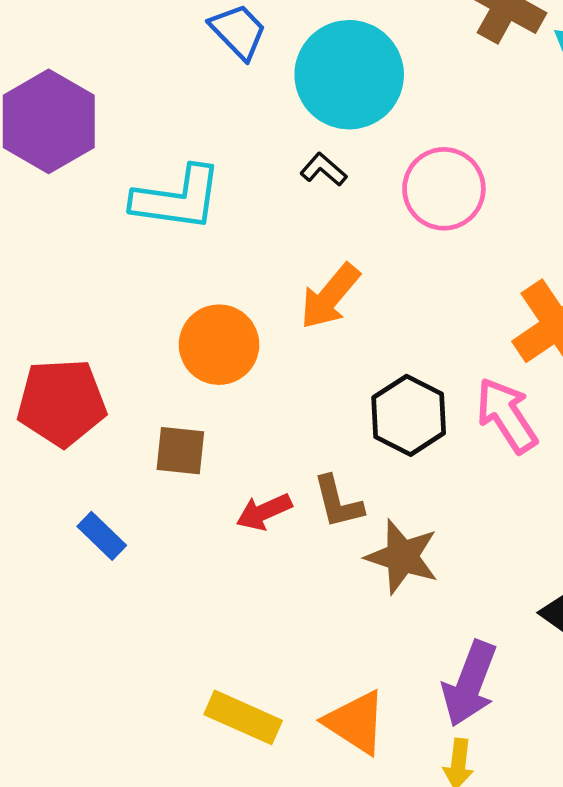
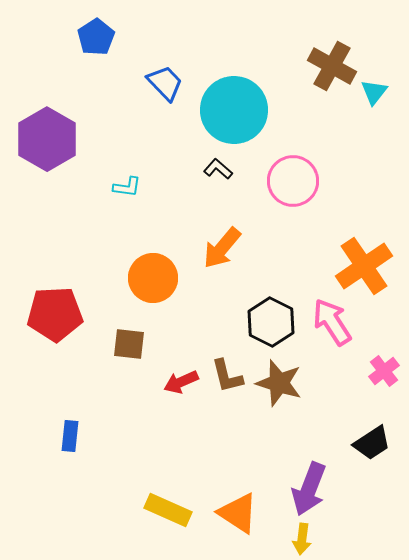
cyan L-shape: (177, 198) -> (127, 187), size x0.5
blue rectangle: (102, 536) -> (70, 436), moved, turned 52
brown star: (402, 557) -> (279, 383), moved

